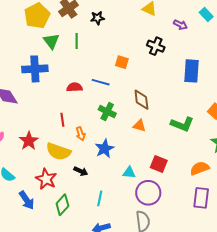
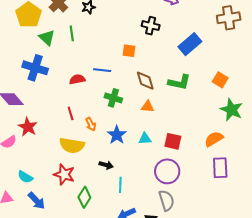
orange square: (122, 62) -> (129, 51), moved
blue cross: (35, 69) -> (35, 68), turned 30
blue rectangle: (191, 71) -> (190, 44), turned 55
green L-shape: (182, 124) -> (179, 82), moved
red star: (29, 141) -> (28, 127), moved
black arrow: (81, 171) -> (106, 165), moved
cyan triangle: (129, 173) -> (145, 139), moved
blue arrow: (27, 200) -> (36, 201), moved

